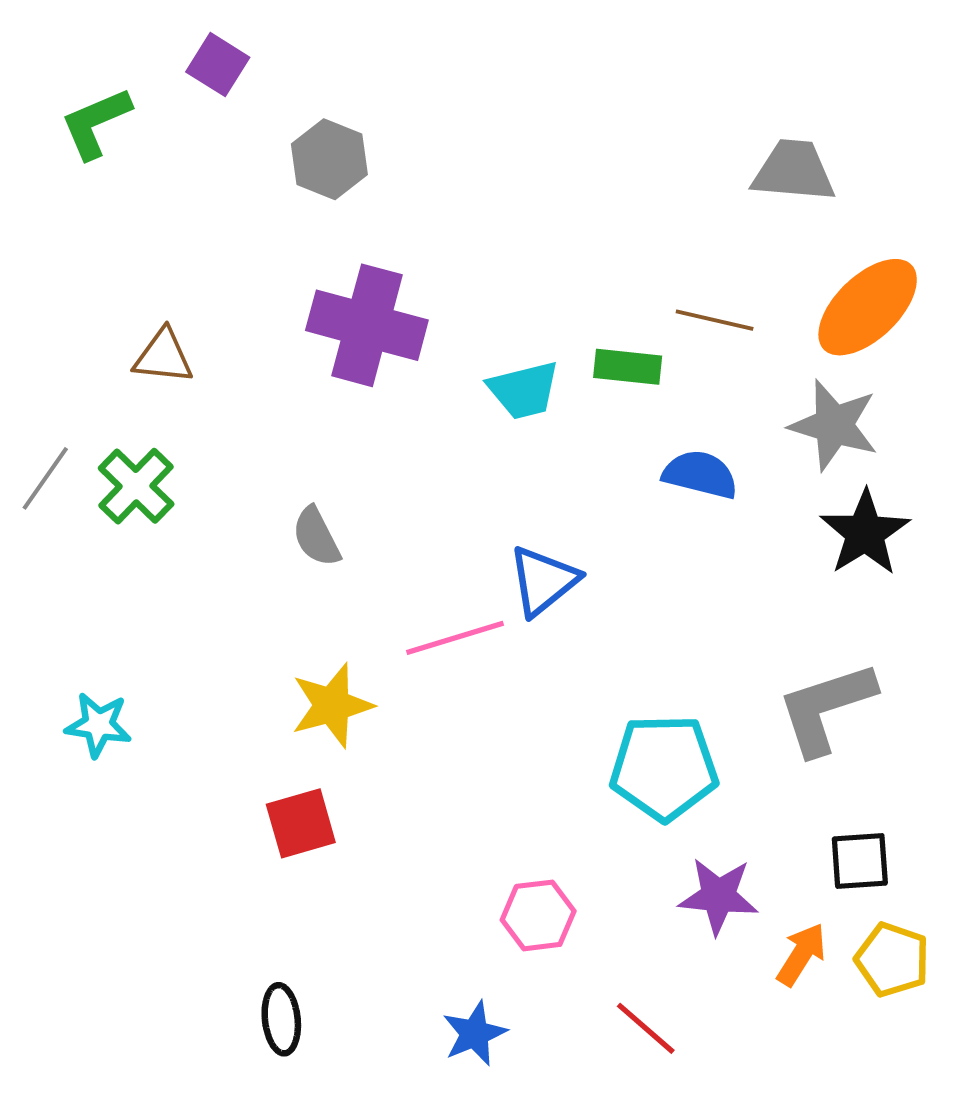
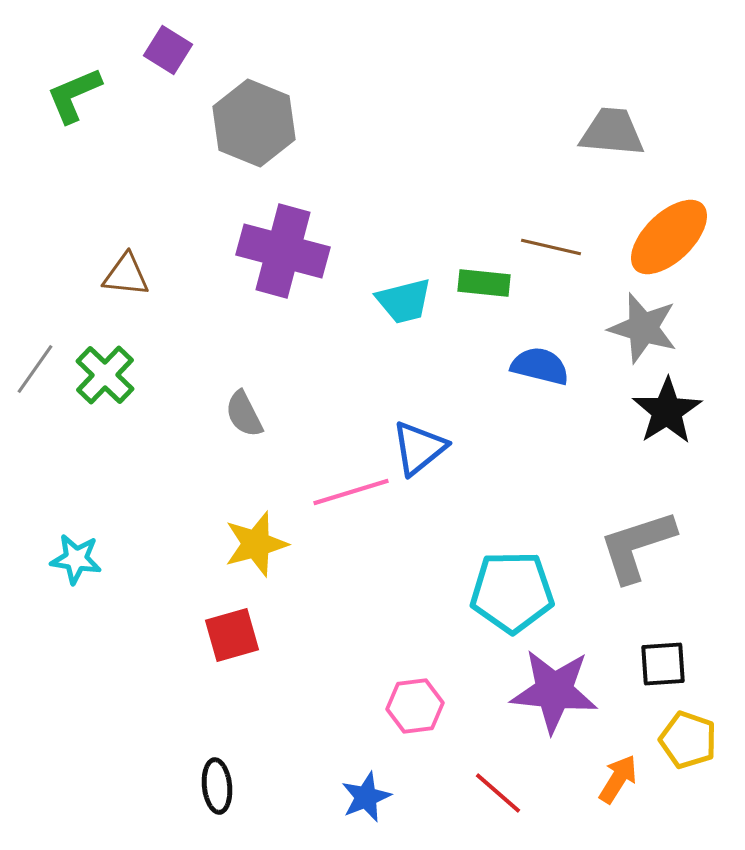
gray hexagon: (329, 159) -> (254, 123), size x1.4
purple star: (718, 896) -> (554, 691), size x1.4
orange arrow: (801, 954) -> (618, 779), moved

